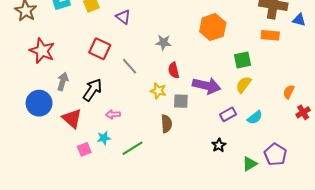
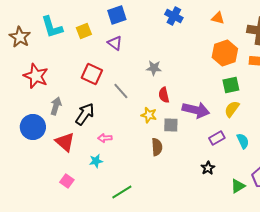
orange hexagon: (213, 27) -> (225, 53), moved
cyan semicircle: (255, 118) -> (243, 141), turned -77
green line: (133, 148) -> (122, 192), moved
pink square: (84, 149) -> (67, 181), moved, turned -32

